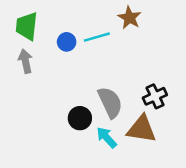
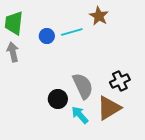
brown triangle: (142, 129) -> (109, 108), turned -40

